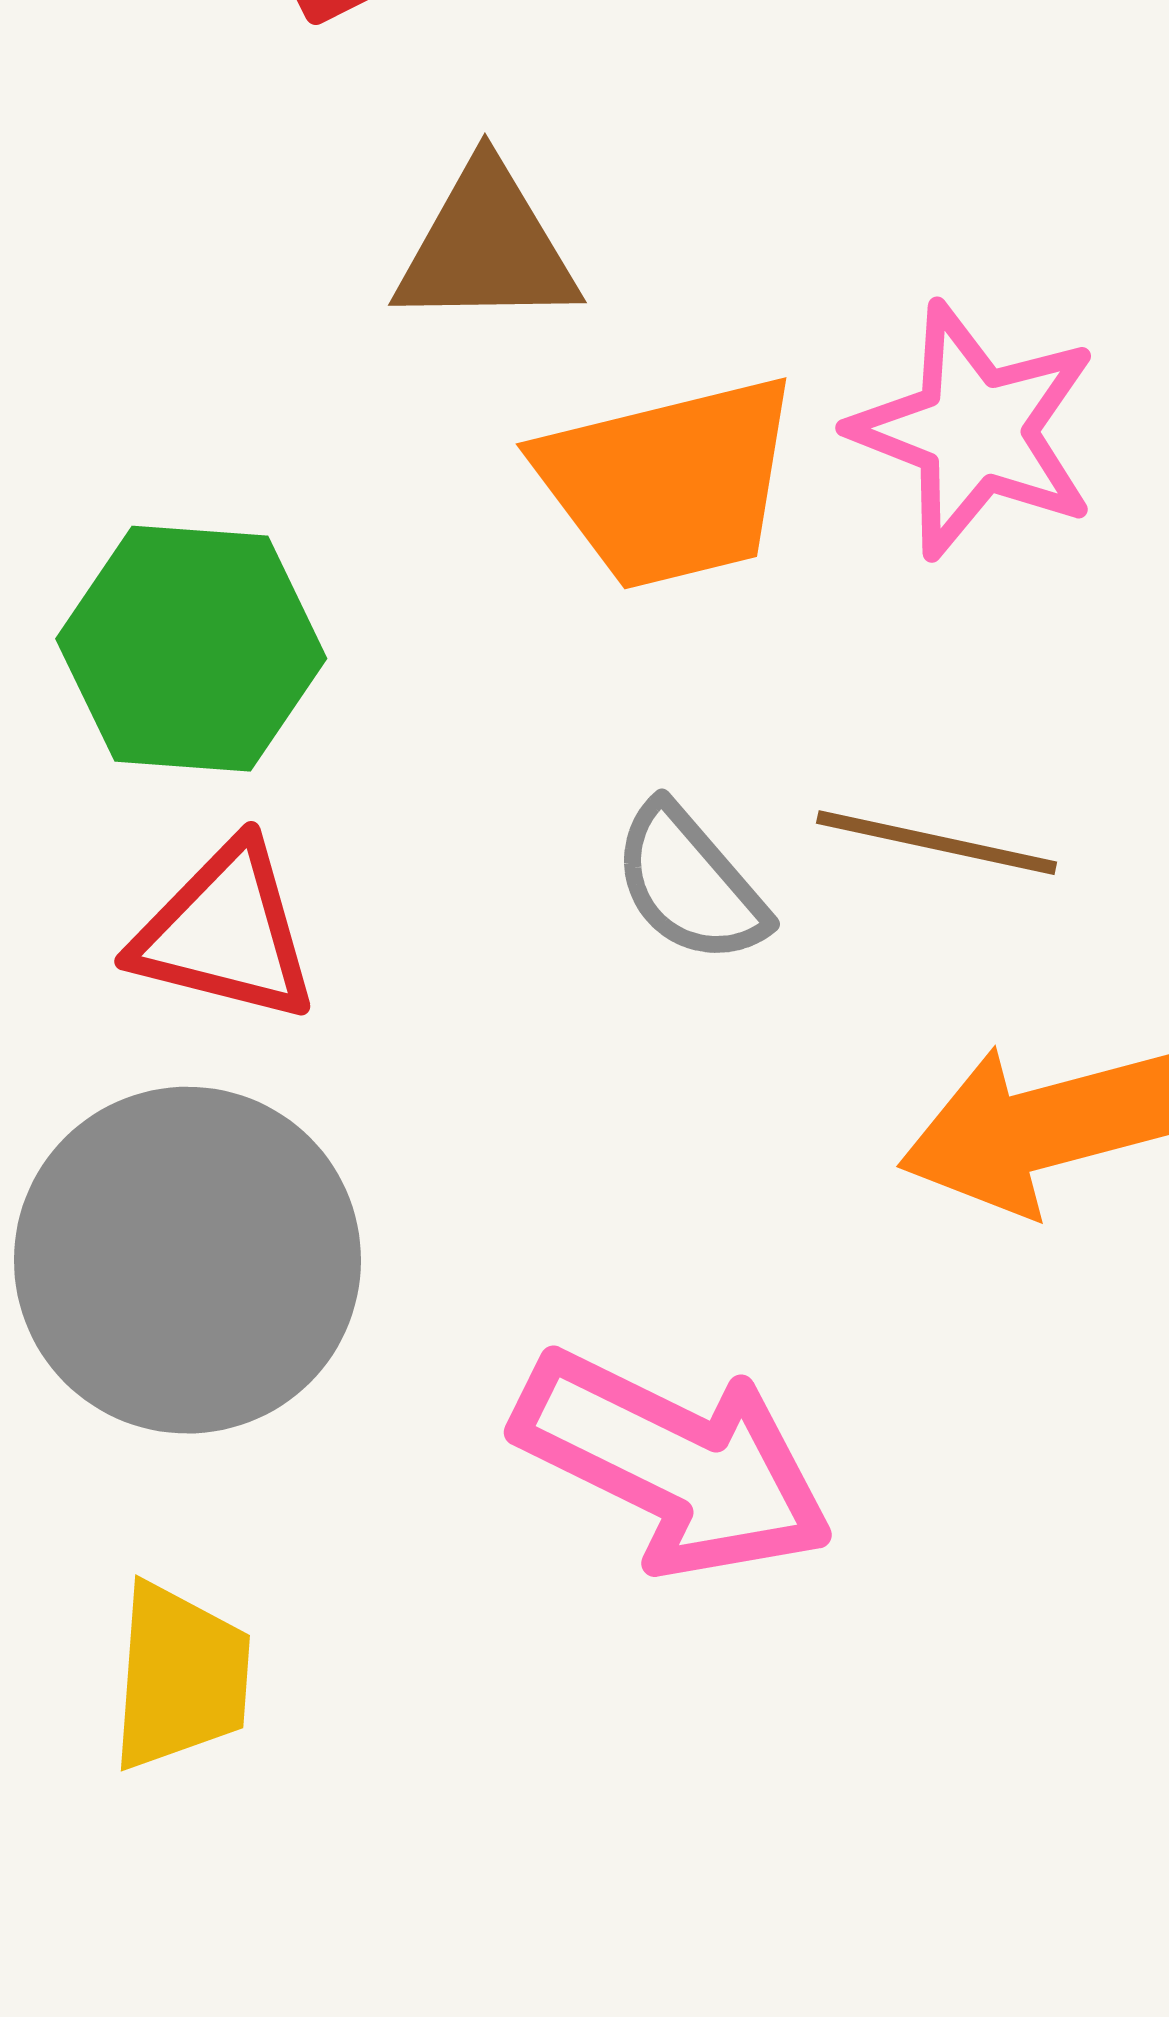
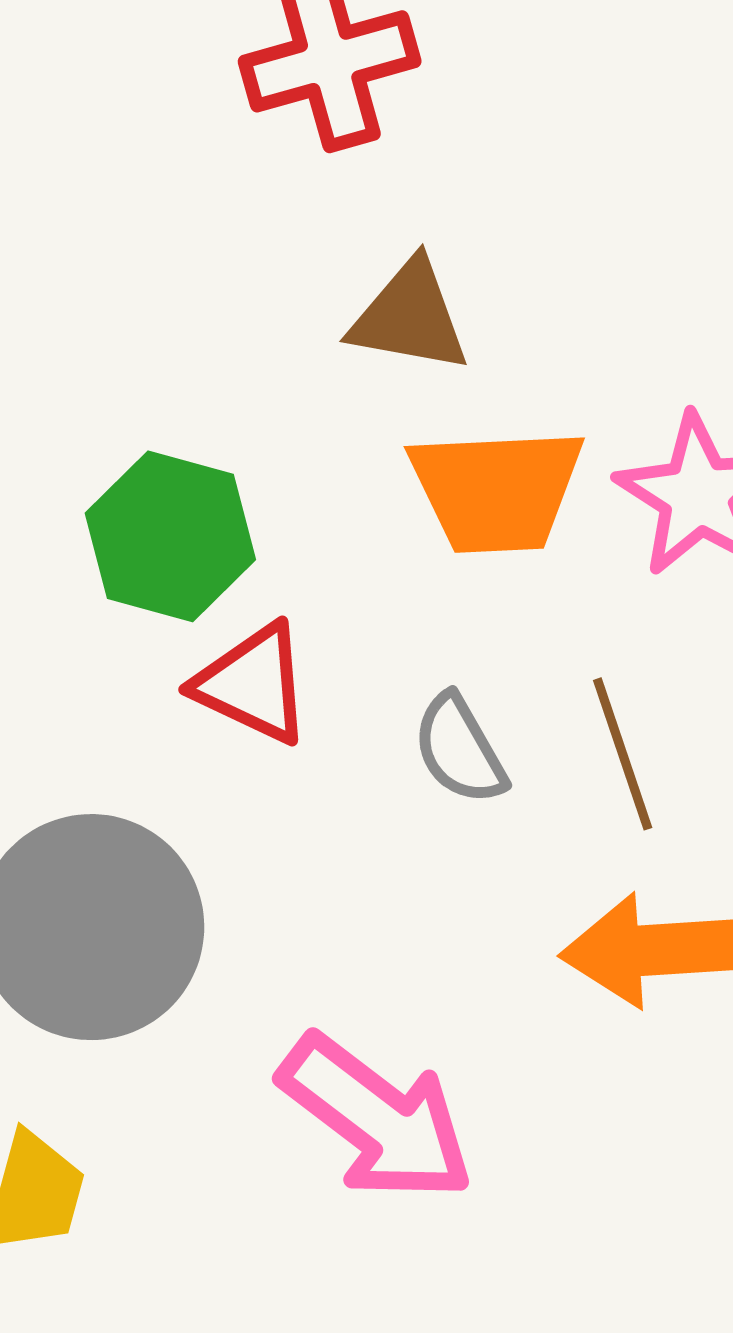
brown line: (937, 843) -> (623, 754), turned 48
red triangle: (225, 933) -> (253, 684), moved

